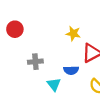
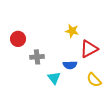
red circle: (15, 29) -> (18, 39), moved

